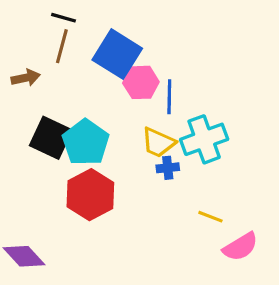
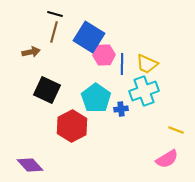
cyan pentagon: (86, 142) -> (96, 98), moved
yellow trapezoid: (158, 142) -> (147, 64), moved
yellow line: (210, 217) -> (176, 130), moved

